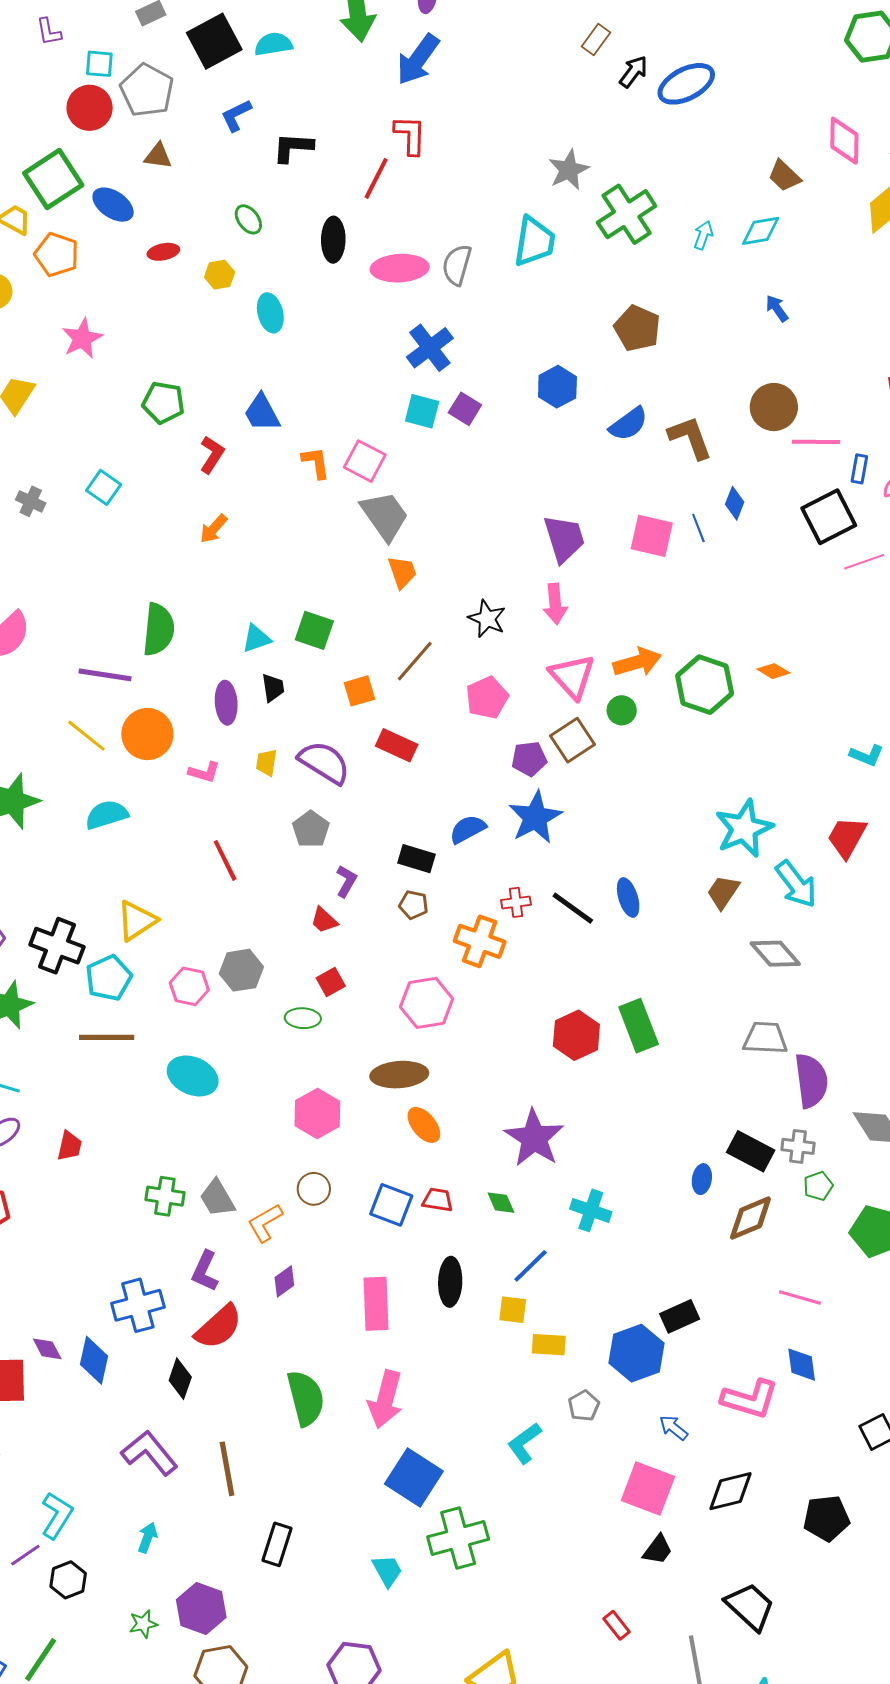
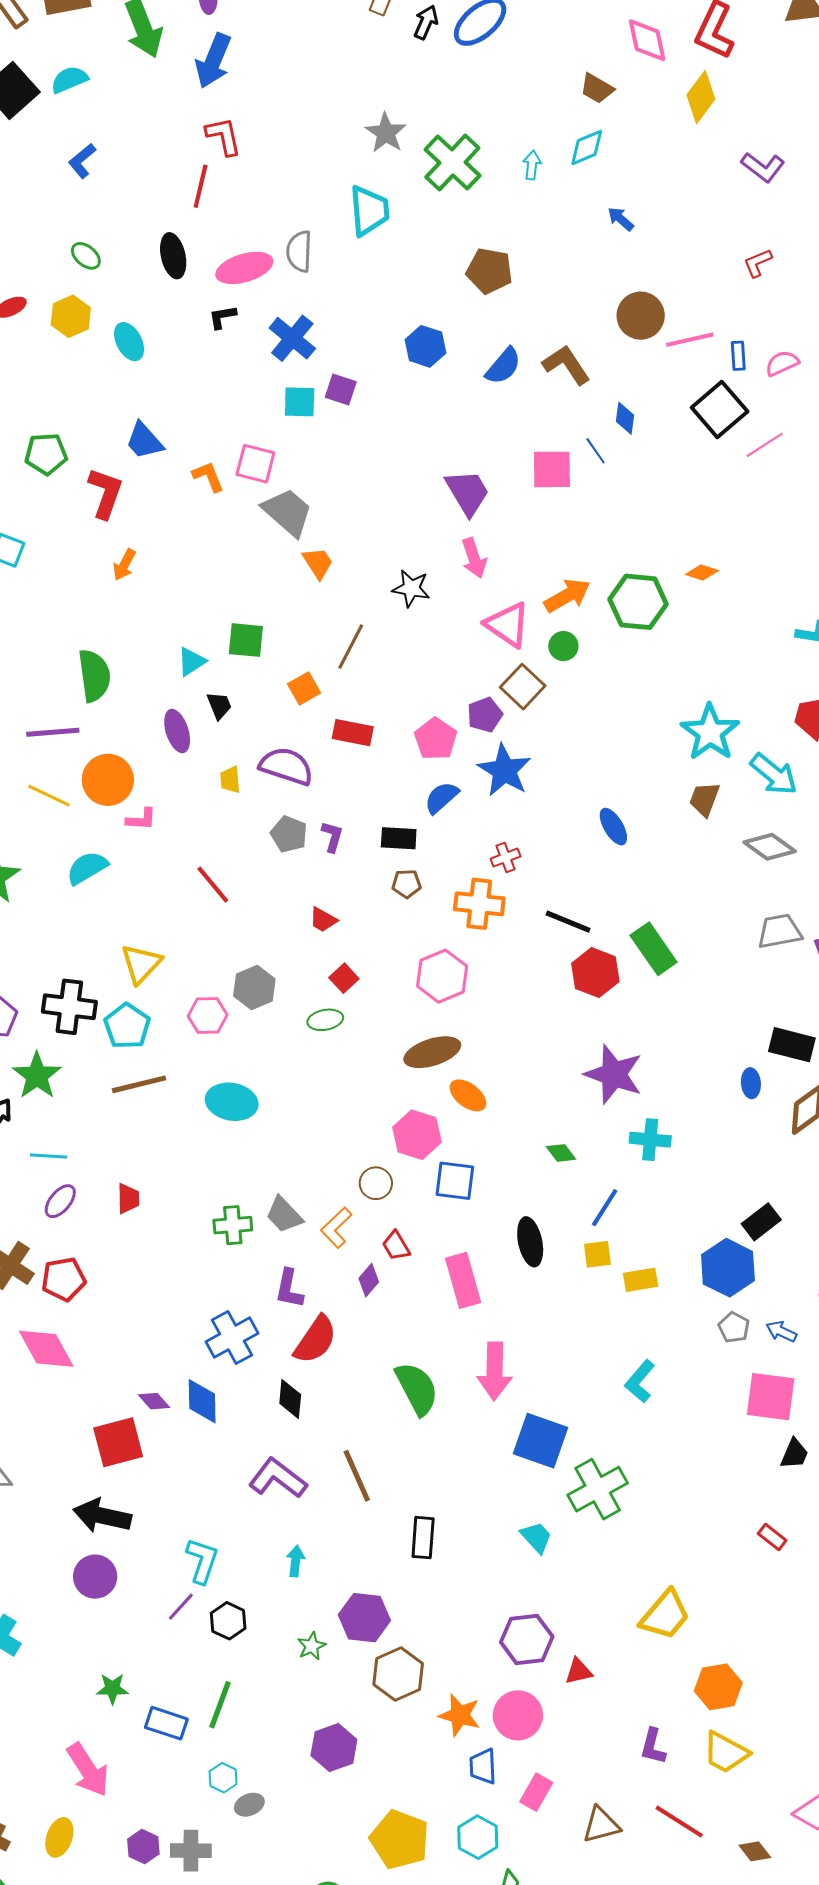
blue L-shape: (236, 115) -> (82, 161), moved
black L-shape: (293, 147) -> (222, 317), moved, size x0.7
yellow hexagon: (220, 275) -> (71, 316), size x1.4
red L-shape: (212, 455) -> (105, 493), size x1.4
pink pentagon: (487, 698) -> (436, 739), moved
pink L-shape: (204, 772) -> (141, 819), moved
purple L-shape: (346, 881) -> (332, 837), moved
black line: (573, 908) -> (568, 922), moved
pink hexagon: (317, 1114) -> (417, 1135), moved
purple star: (534, 1138) -> (614, 1074), moved
red trapezoid: (438, 1200) -> (396, 1246), moved, turned -116
gray pentagon: (584, 1406) -> (734, 1327), moved

